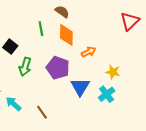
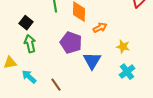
green arrow: (25, 67) -> (30, 44), moved, turned 150
cyan cross: (107, 94) -> (127, 72), moved

